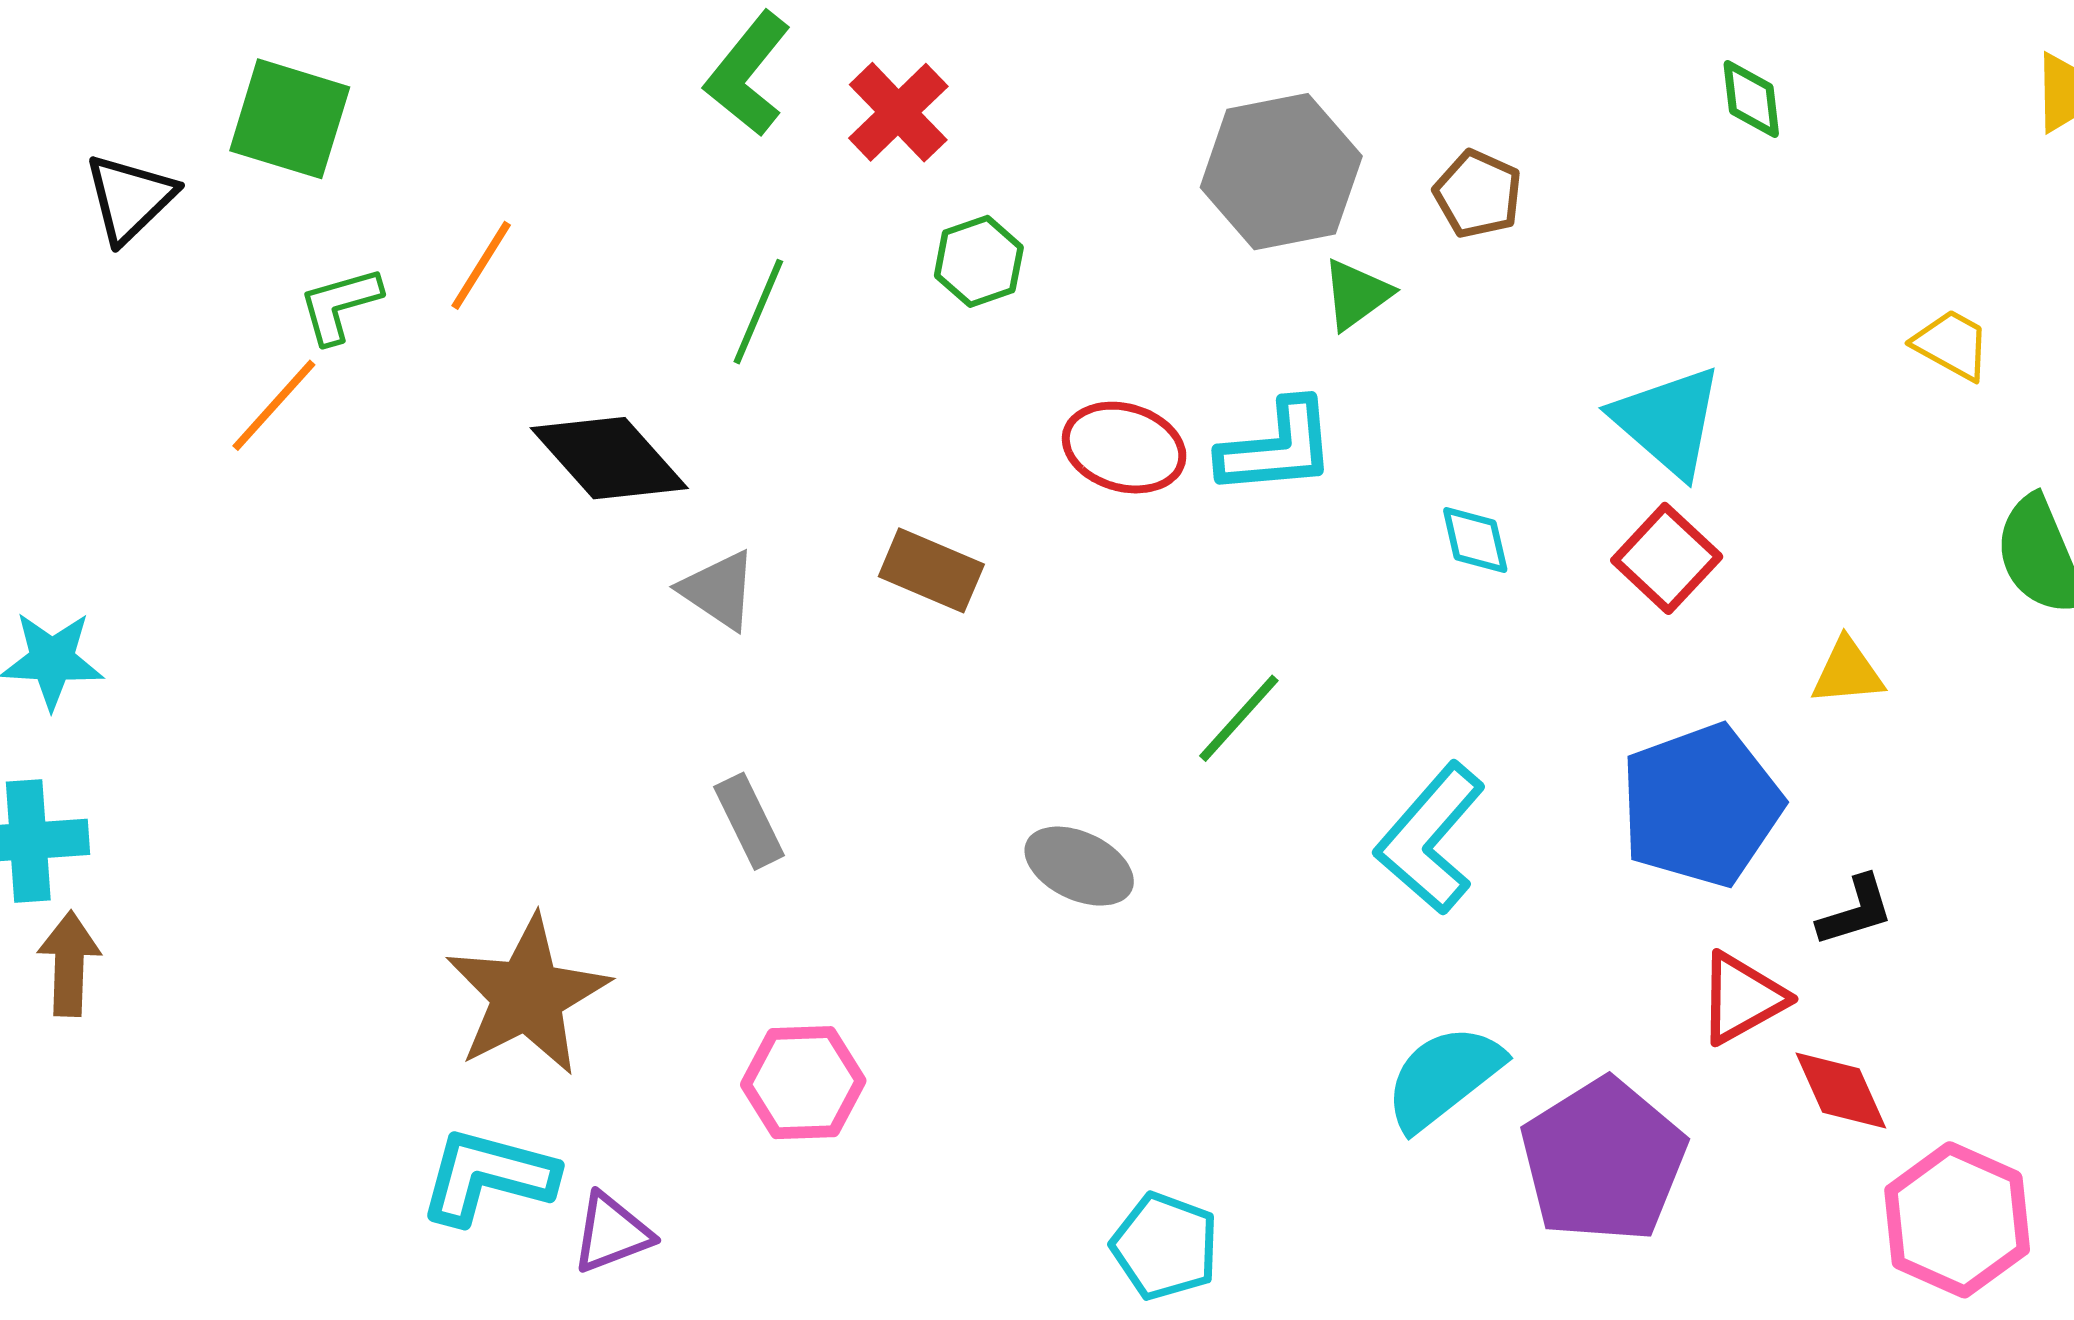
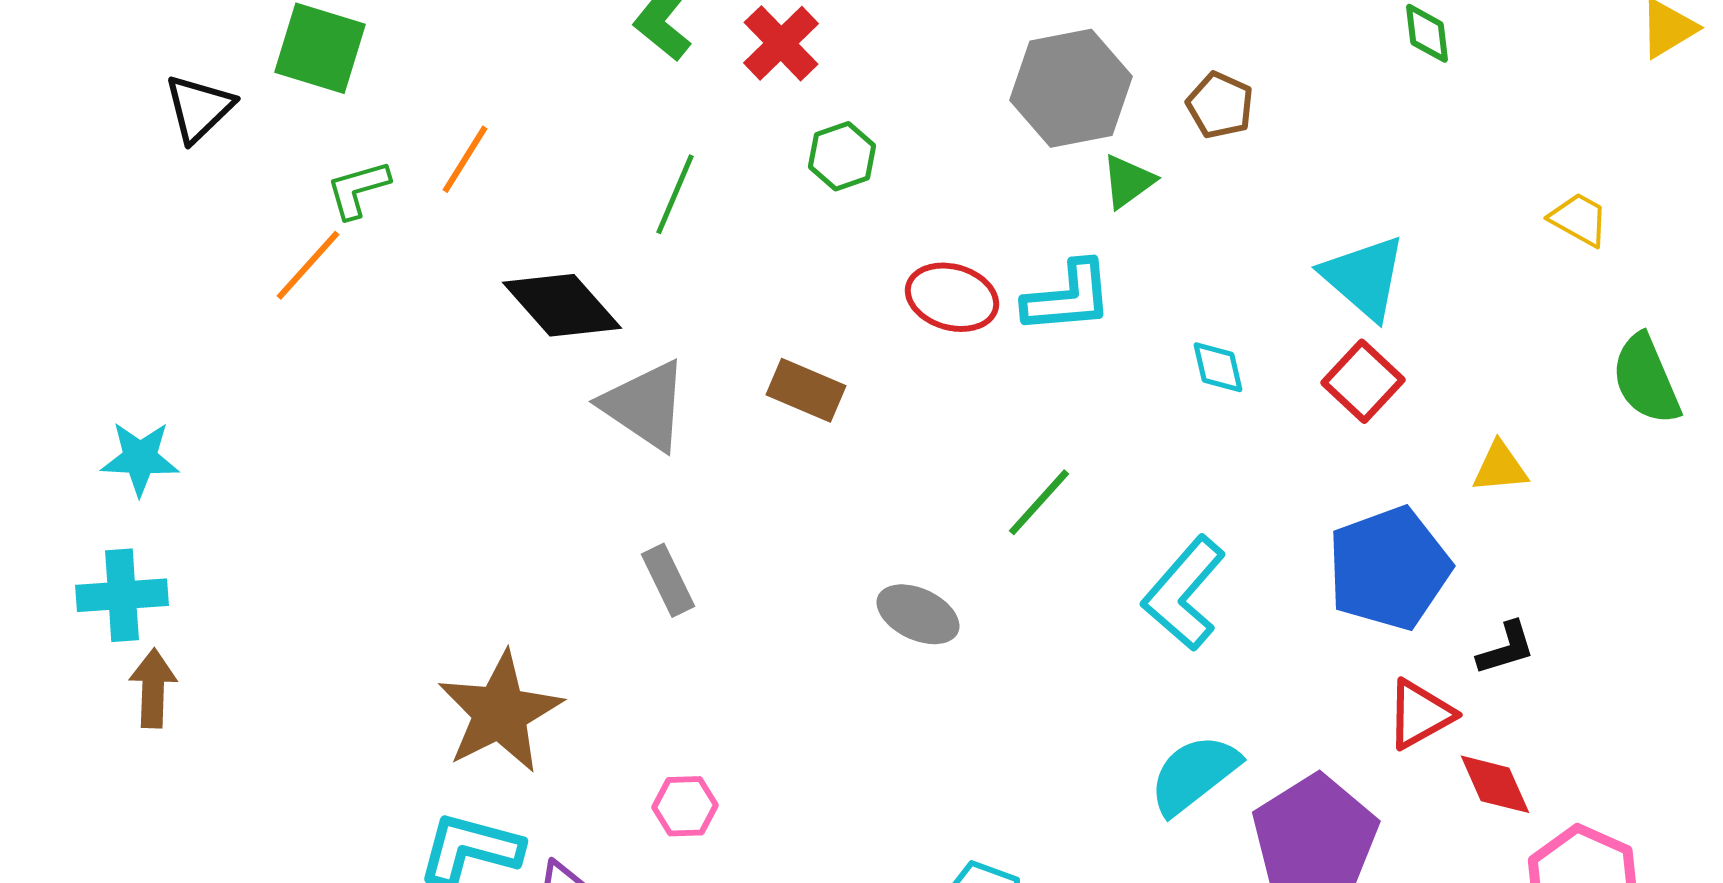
gray triangle: (719, 590) -> (645, 405), size x1.5
pink hexagon: (803, 1083) -> (685, 806), moved, size x0.7

